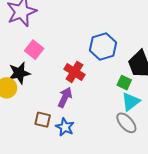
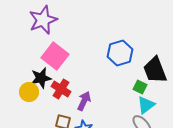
pink square: (34, 50) -> (55, 56), size x1.5
red cross: (74, 72) -> (61, 89), moved

